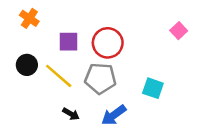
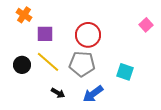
purple square: (68, 42) -> (45, 34), moved
black circle: (27, 65) -> (22, 65), moved

